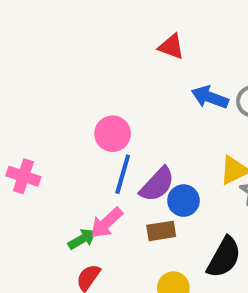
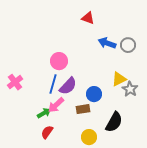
blue line: (123, 174) -> (53, 84), moved
pink cross: (23, 176) -> (15, 82), turned 35
purple semicircle: (157, 184) -> (68, 86), moved

